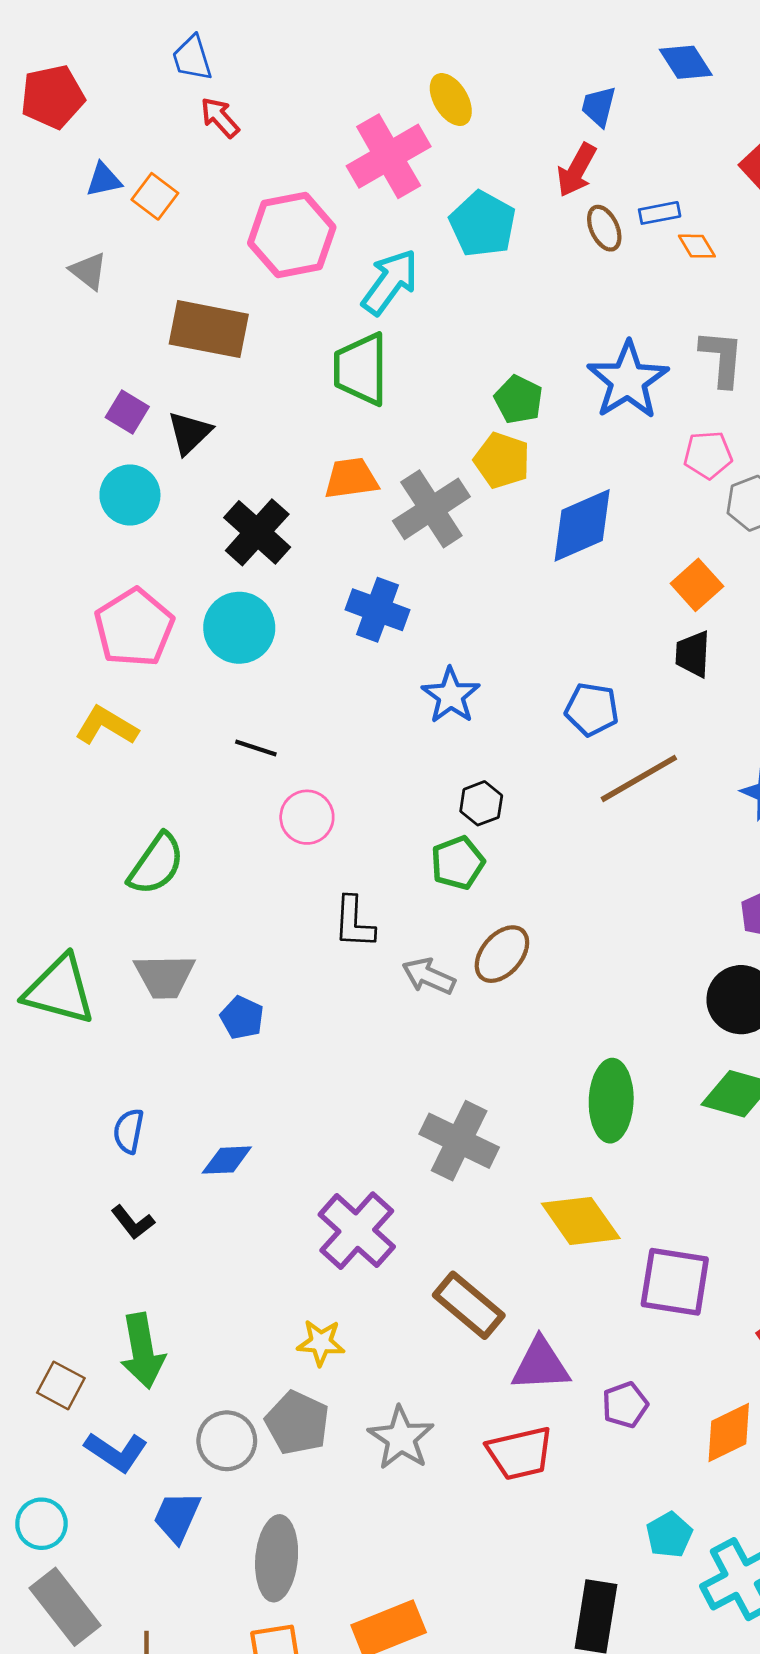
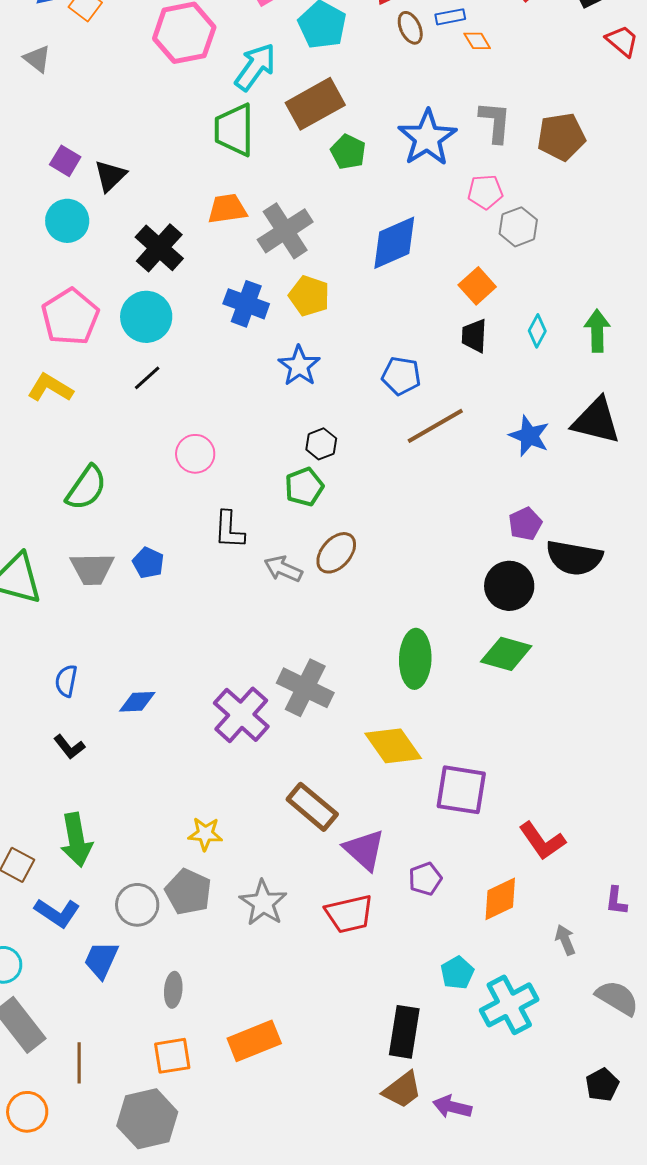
brown rectangle: (209, 329) -> (315, 104), moved, turned -40
yellow pentagon: (502, 460) -> (309, 296), moved
black line: (256, 748) -> (147, 378), moved, turned -60
blue pentagon: (242, 1018) -> (148, 563), moved
purple cross: (357, 1231) -> (241, 715), moved
purple triangle: (541, 1365) -> (364, 850), turned 45
gray ellipse: (277, 1558) -> (173, 990), size x0.6

